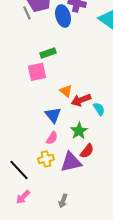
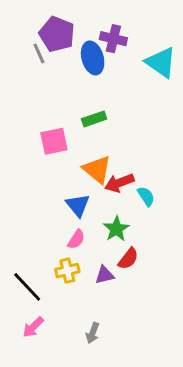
green rectangle: (48, 53) -> (94, 119), moved
orange triangle: (66, 91) -> (97, 169), size x1.5
purple triangle: (71, 162) -> (104, 275), size x0.6

